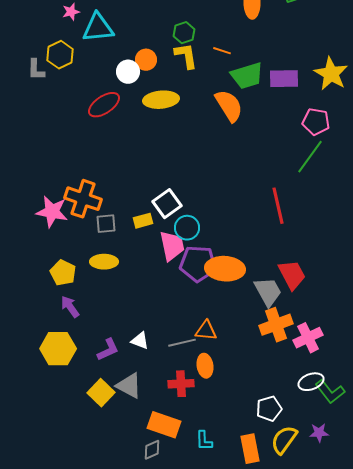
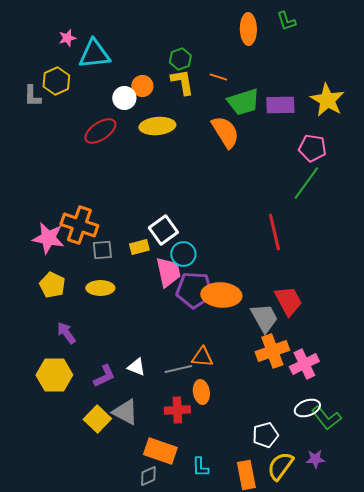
yellow pentagon: (63, 273) -> (52, 285), moved

